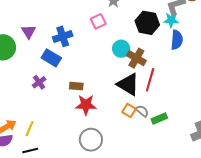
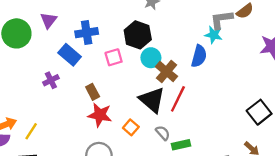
pink square: (98, 21) -> (114, 57), moved
black hexagon: (147, 23) -> (138, 35), moved
blue semicircle: (177, 40) -> (199, 56), moved
brown rectangle: (76, 86) -> (93, 92), turned 48
orange square: (129, 110) -> (131, 127), moved

